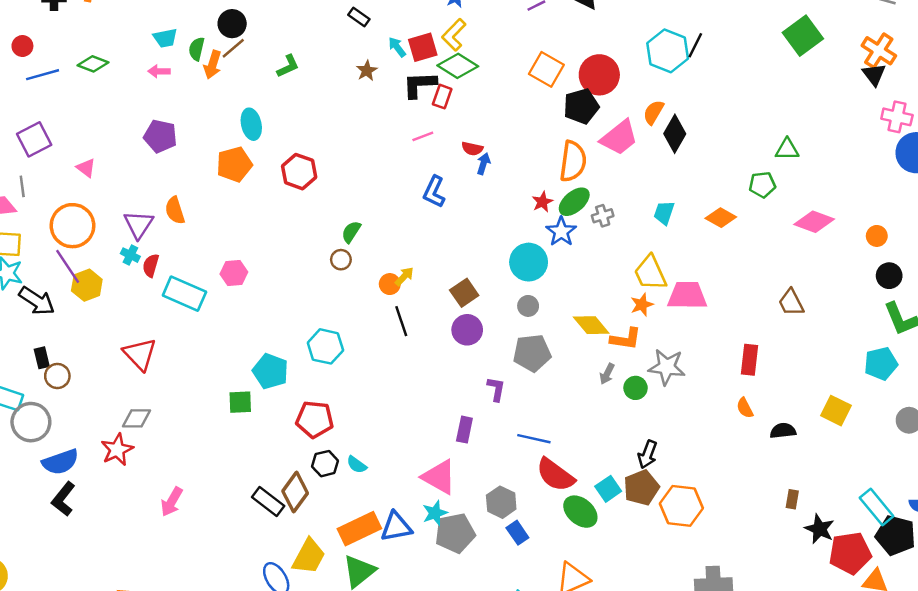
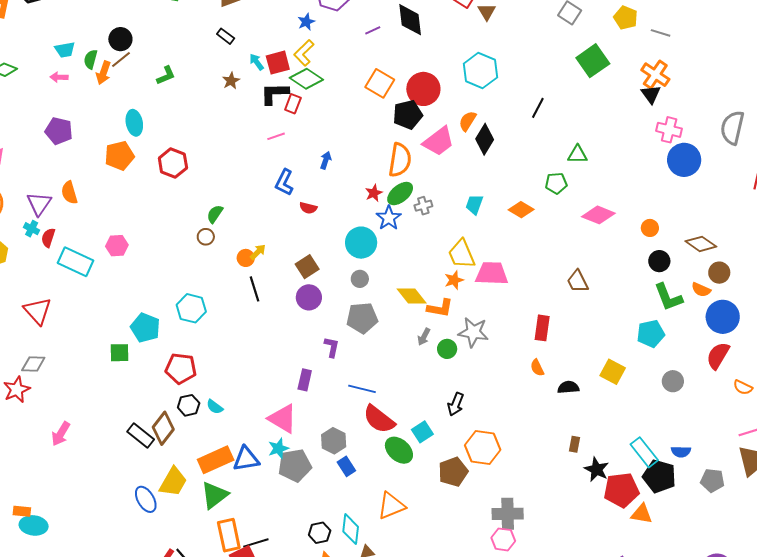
black line: (695, 45) -> (538, 108), moved
red semicircle: (472, 149) -> (308, 208), moved
brown pentagon: (641, 488) -> (453, 472), moved

